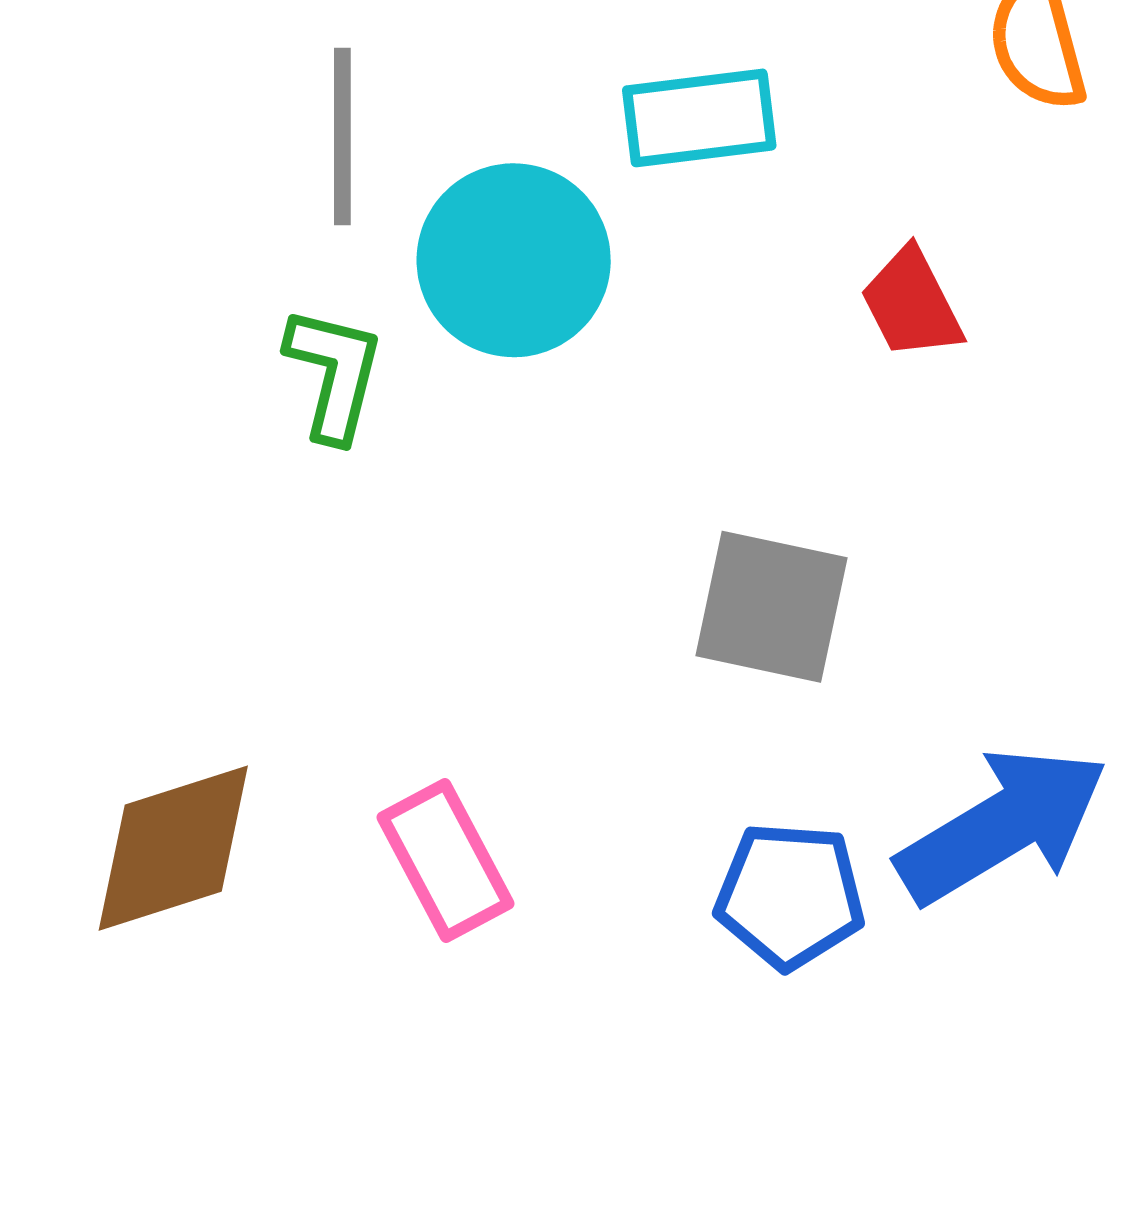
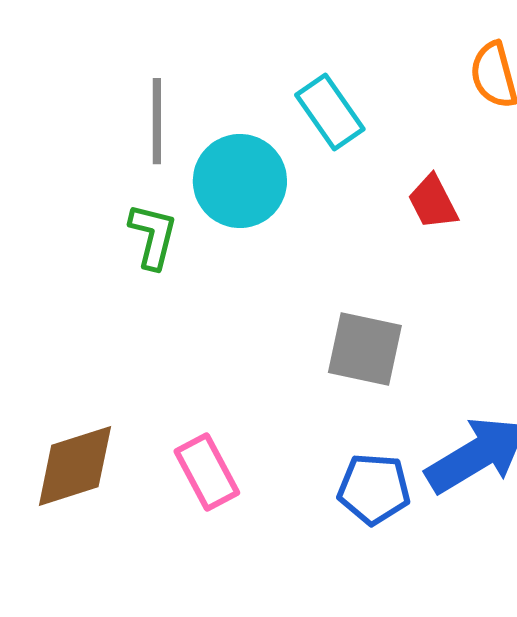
cyan rectangle: (699, 118) -> (330, 112), turned 62

